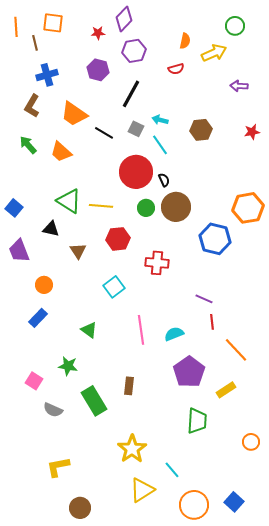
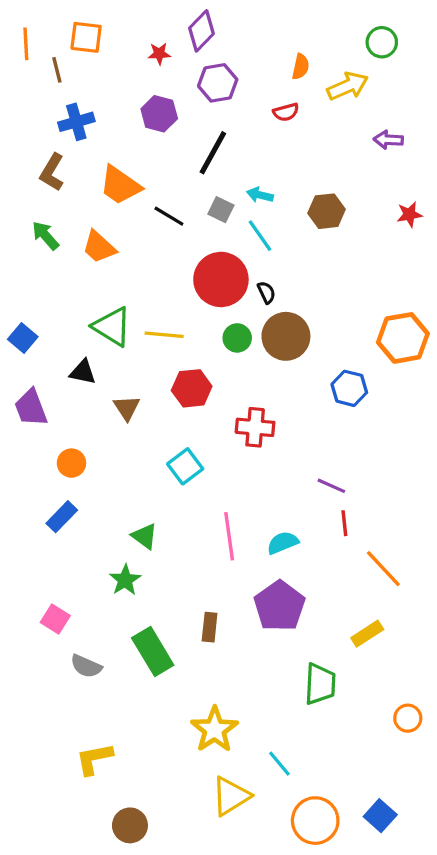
blue hexagon: (215, 239) -> (349, 388), size x0.7
green star: (68, 366) -> (125, 580), moved, turned 30
purple pentagon: (189, 372) -> (279, 606), moved

